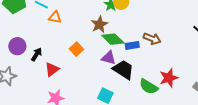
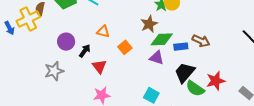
orange triangle: (55, 17) -> (103, 32), moved
green diamond: (113, 39) -> (162, 39), turned -50
red triangle: (52, 69) -> (99, 66), turned -35
black trapezoid: (123, 70) -> (185, 73), moved, turned -85

